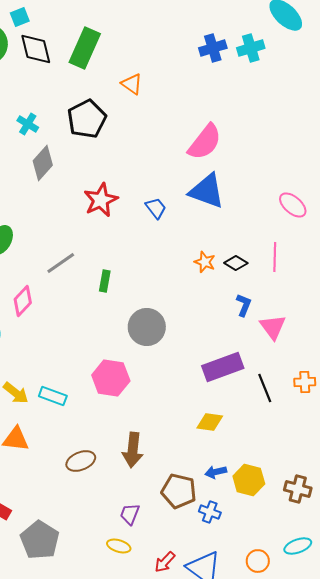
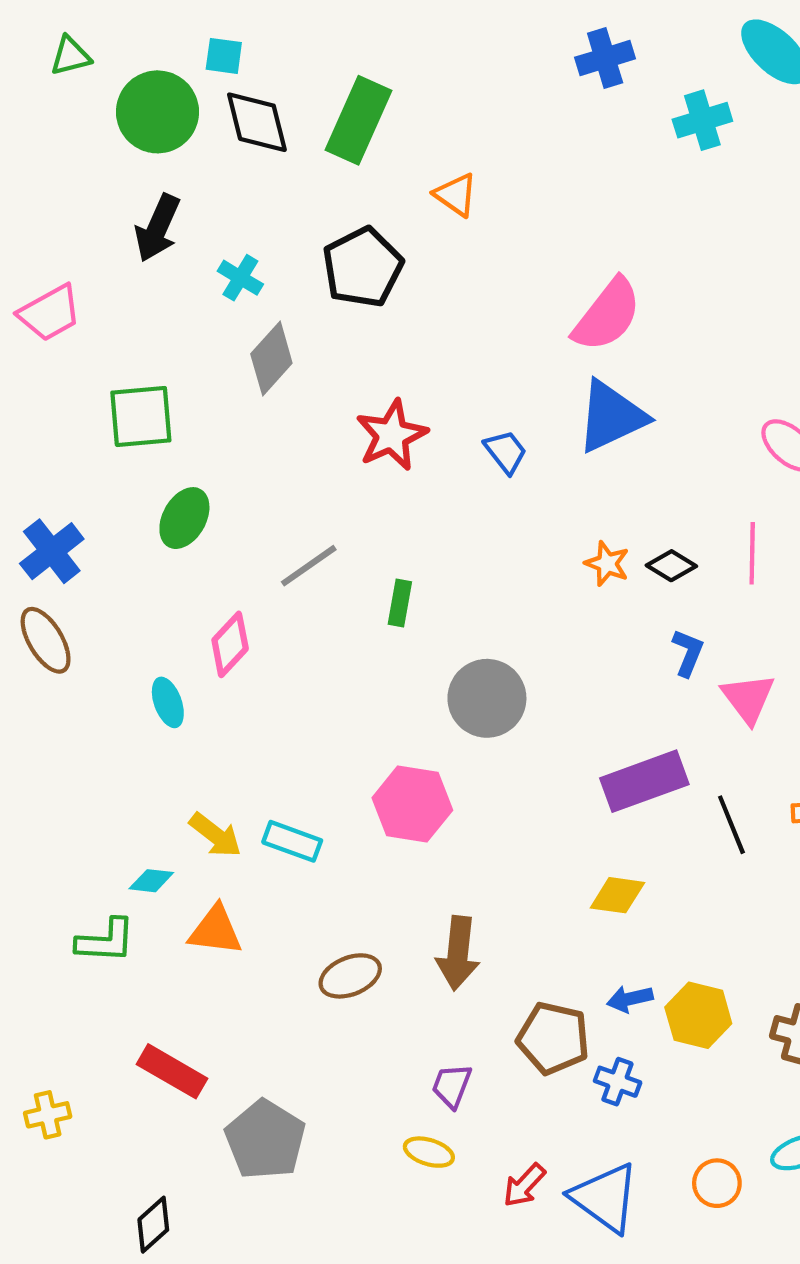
cyan square: (20, 17) -> (224, 56), turned 30
blue cross: (213, 48) -> (605, 58), moved
blue triangle: (207, 191) -> (611, 417), turned -45

